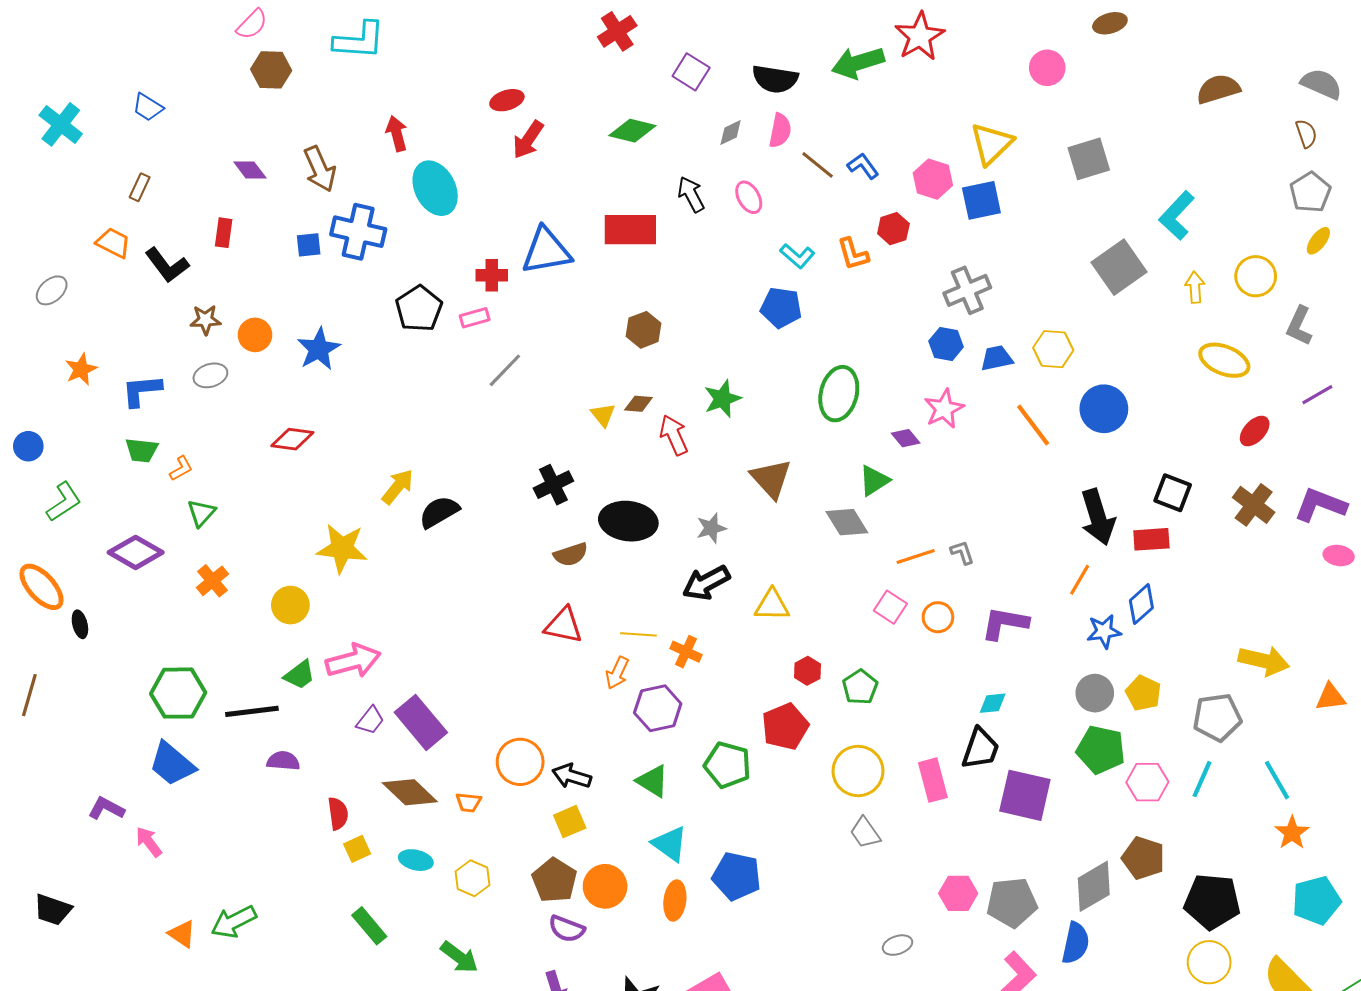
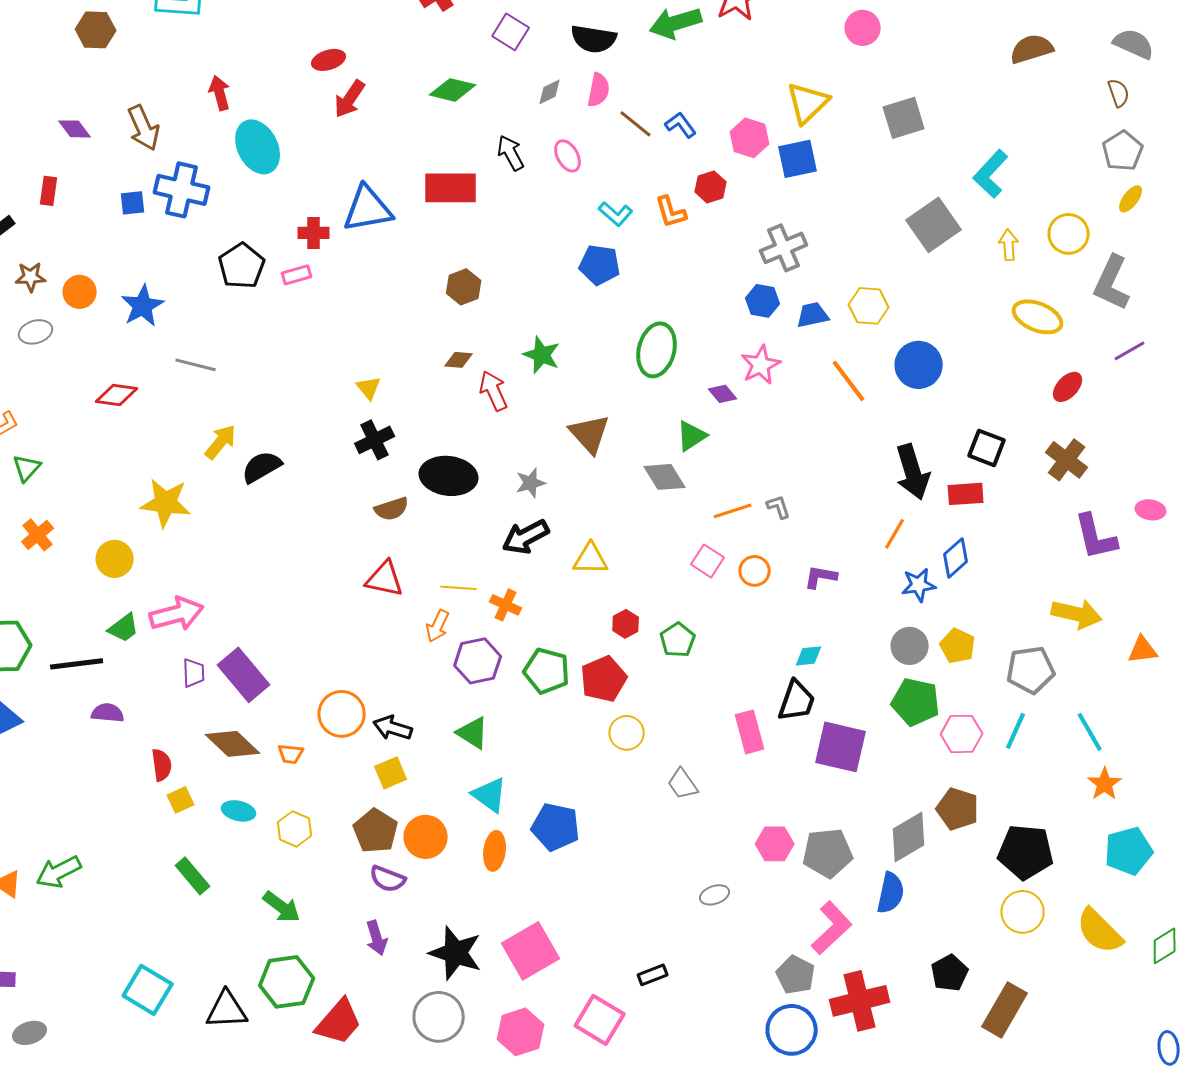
gray L-shape: (1299, 326) -> (1112, 283), size x1.4
gray line: (505, 370) -> (196, 365), moved, turned 60
green star: (722, 399) -> (542, 355), turned -30
yellow triangle: (603, 415) -> (369, 388), moved
purple L-shape: (1320, 505) -> (1096, 537), moved, turned -124
purple L-shape: (1005, 623) -> (821, 577), size x0.7
purple trapezoid: (370, 720) -> (194, 673), turned -40
green pentagon: (727, 765) -> (547, 671), moved
yellow circle: (858, 771) -> (627, 733), moved, size x0.7

